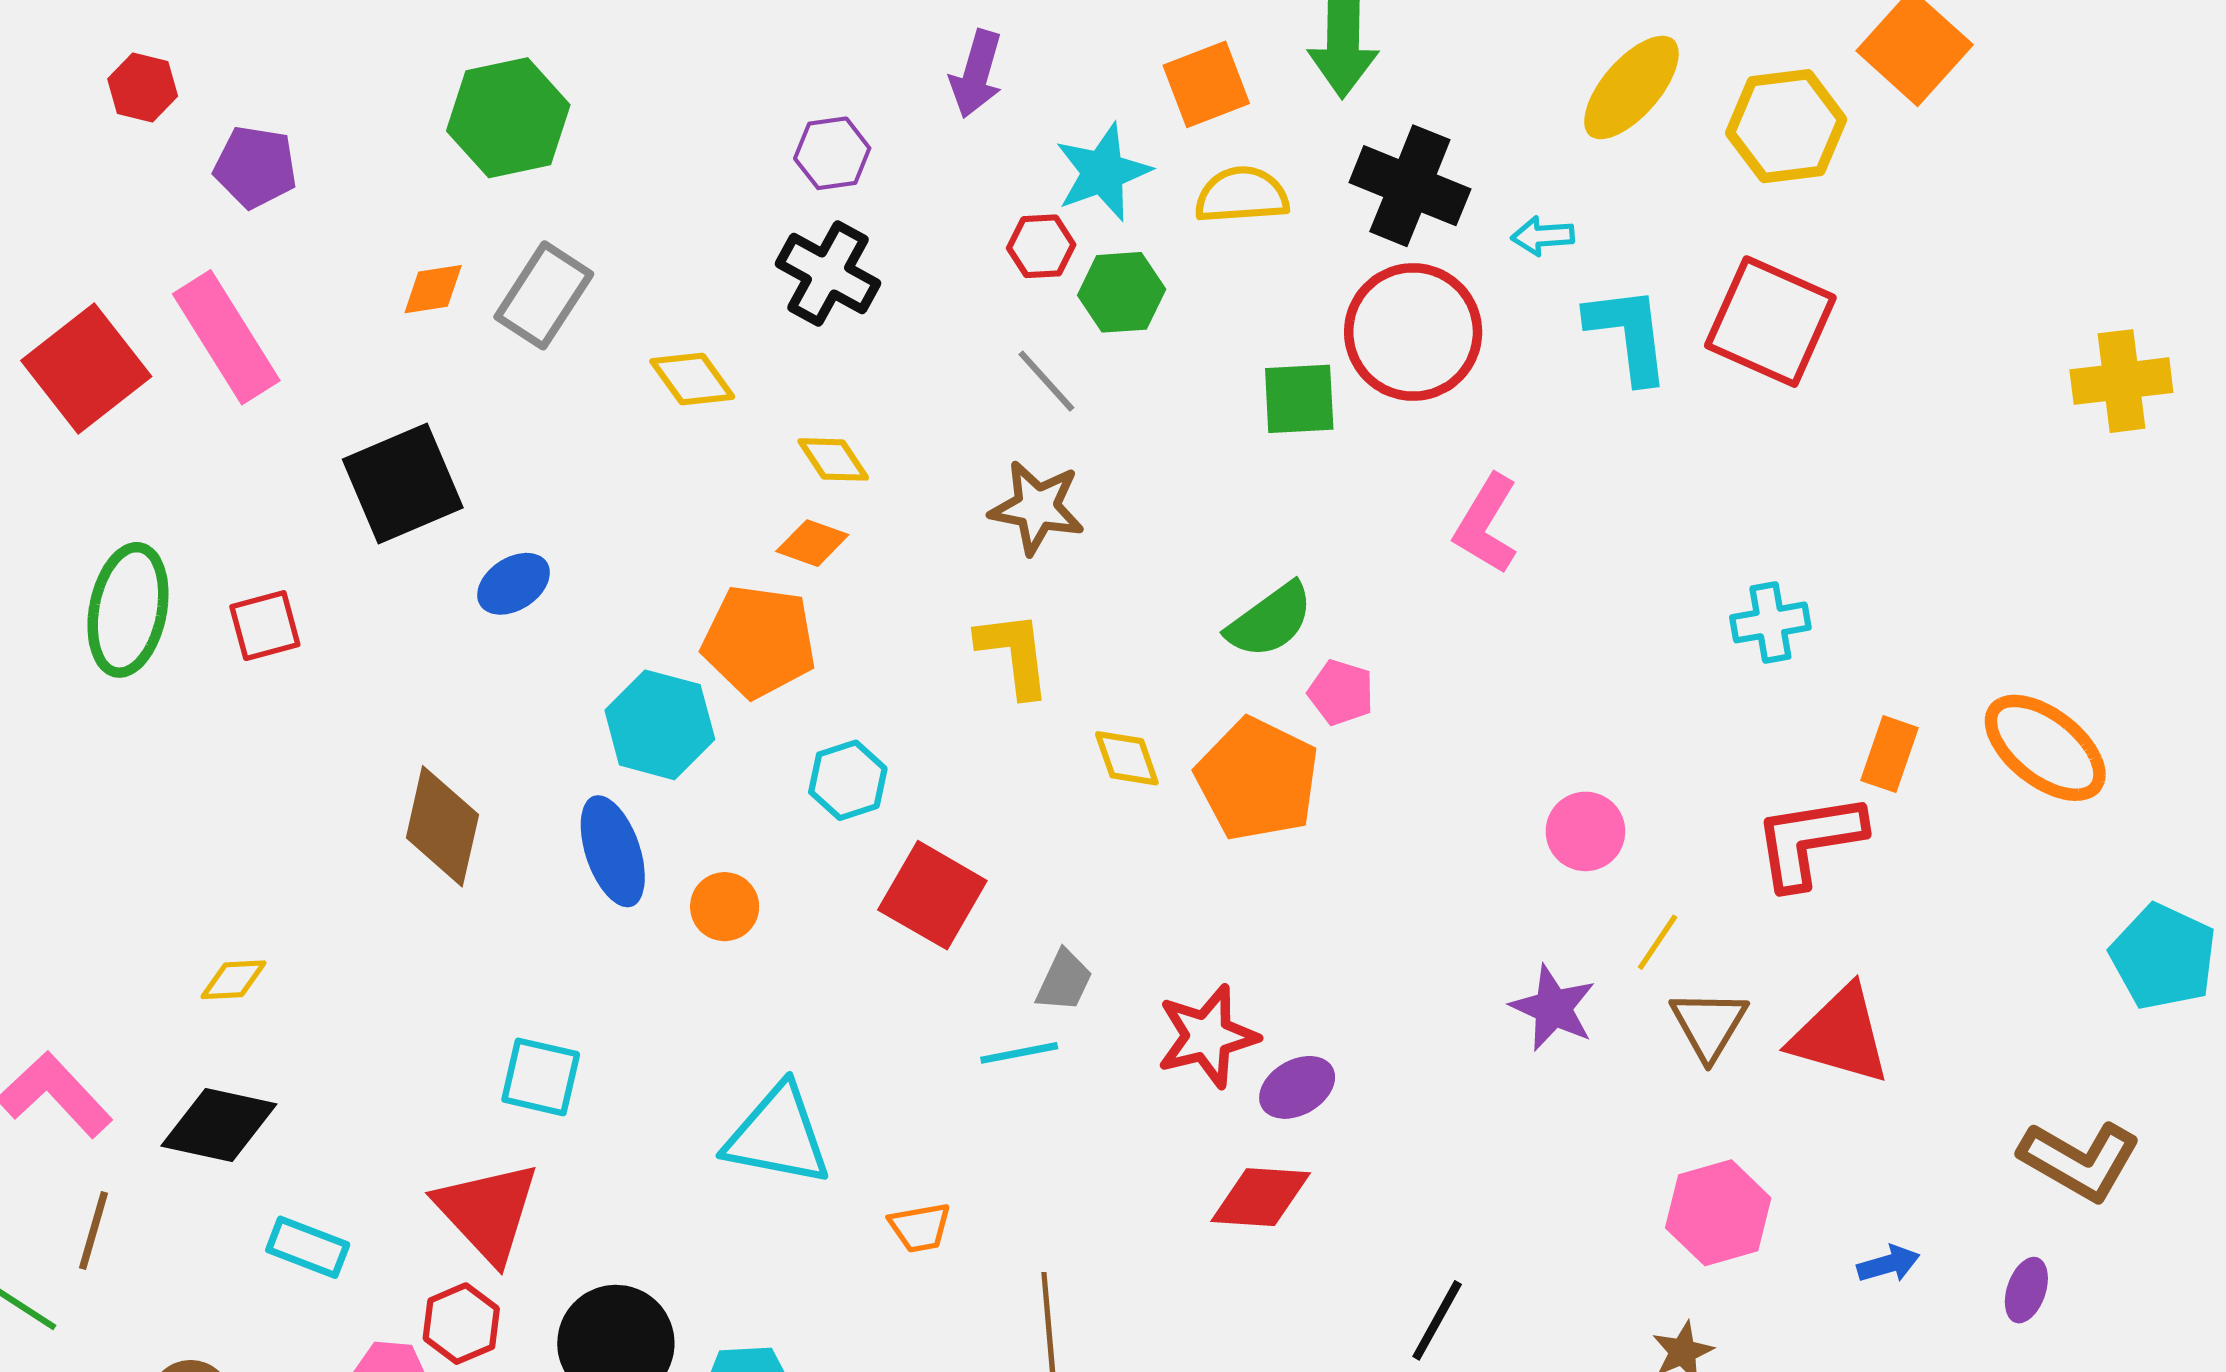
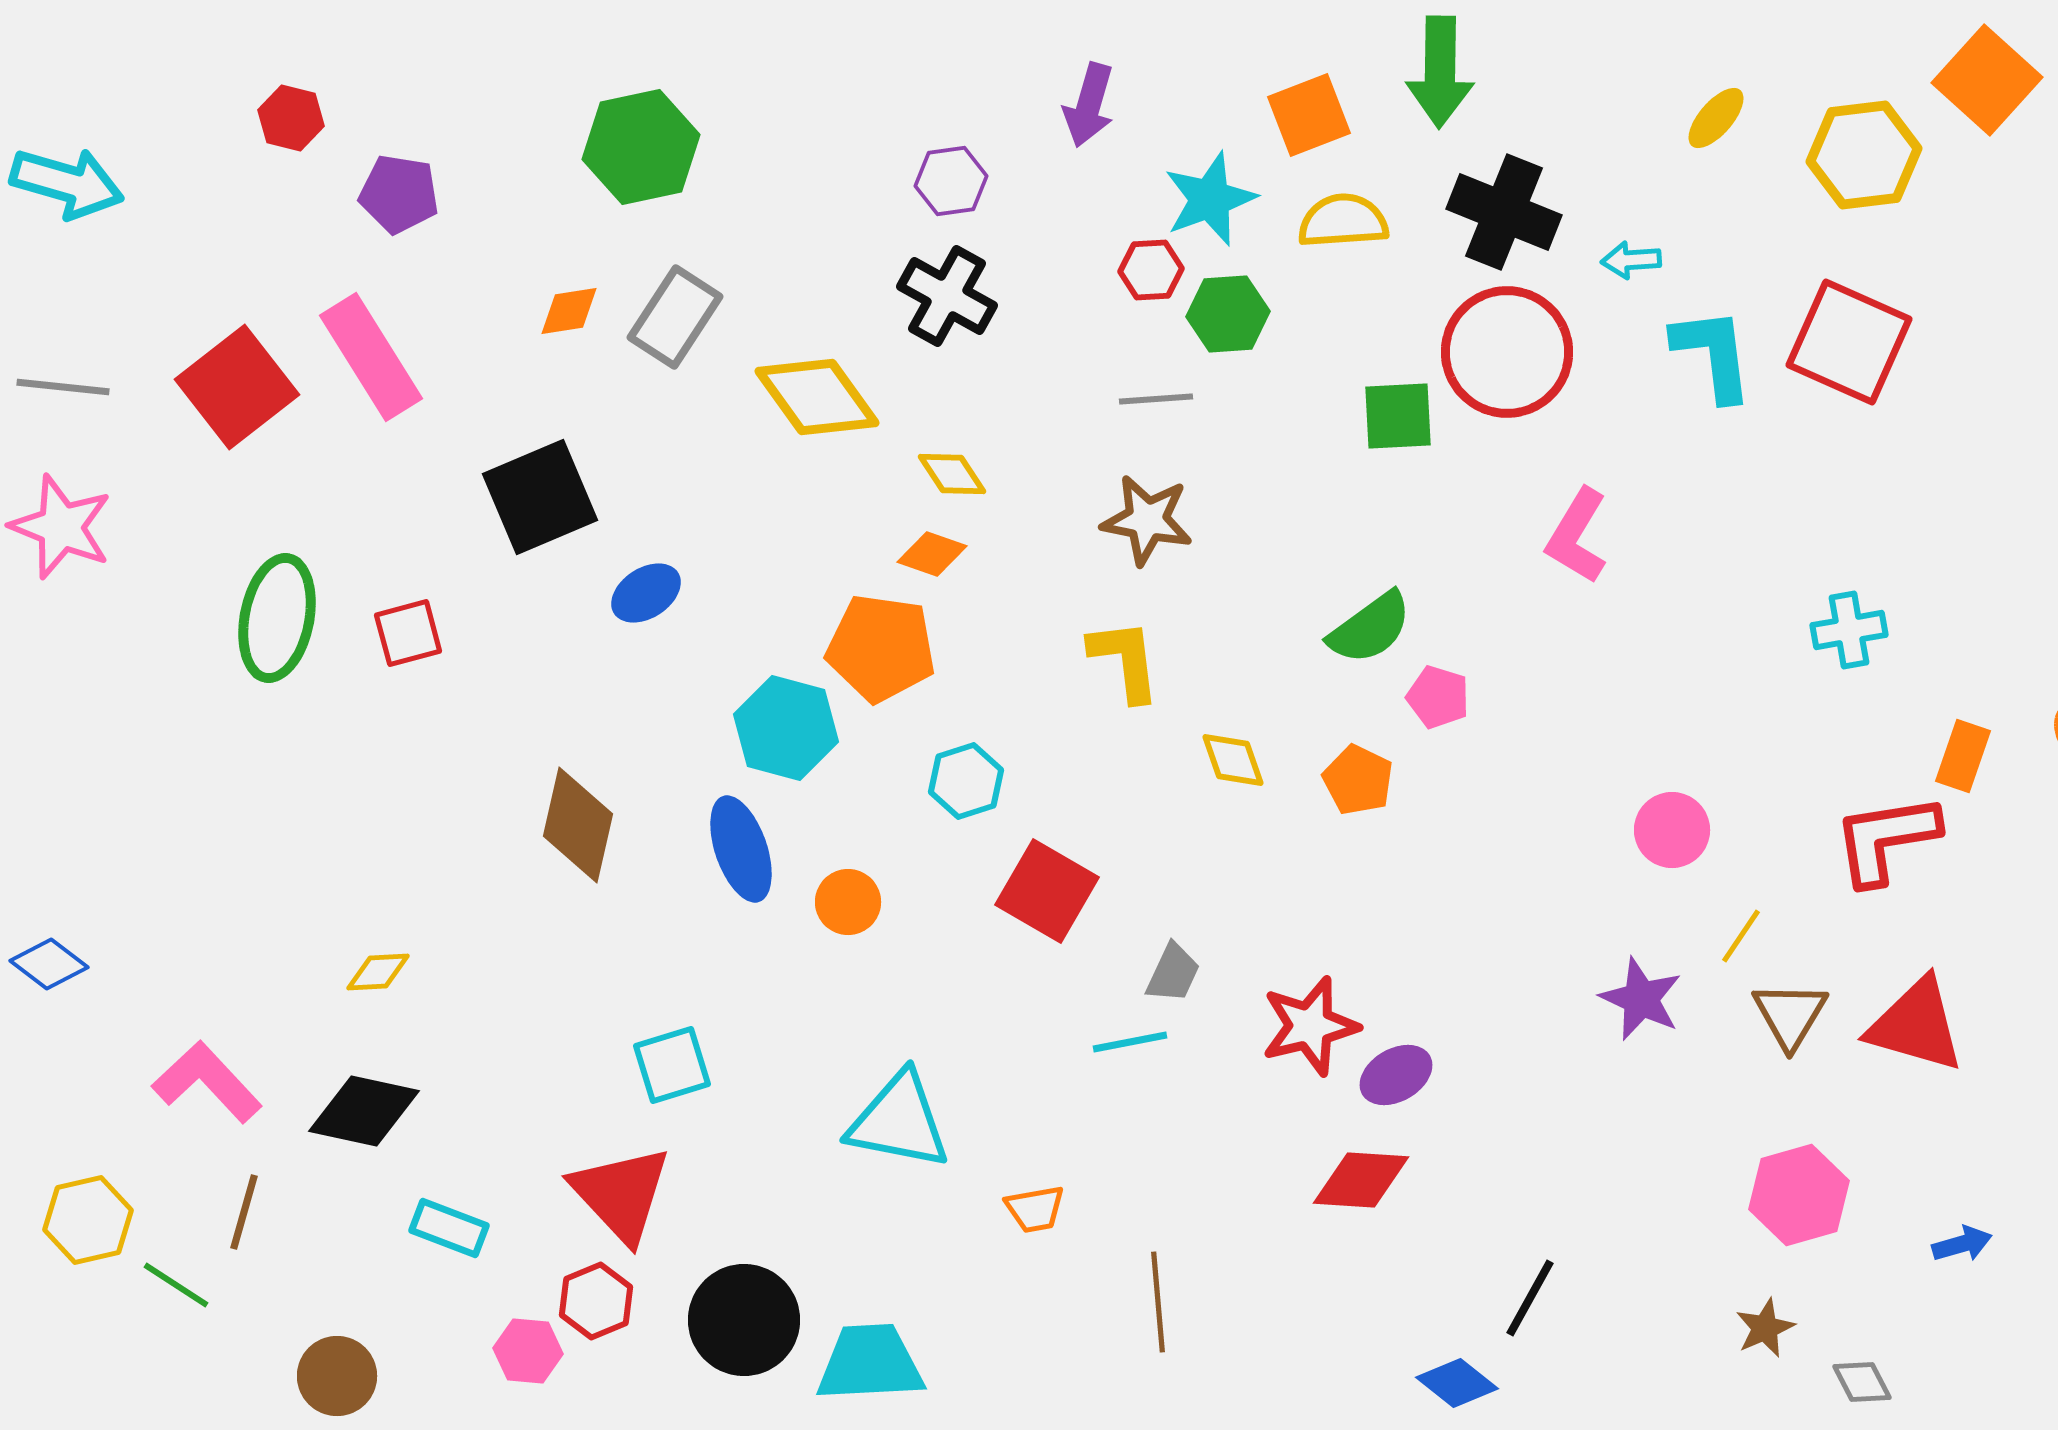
yellow ellipse: (1631, 88) -> (1716, 118), size x0.6
yellow diamond: (692, 379) -> (817, 397), size x1.5
gray line: (1046, 381) -> (1156, 399), turned -52
orange pentagon: (1257, 779) -> (1358, 780), size x0.6
cyan square: (541, 1077) -> (672, 1065), turned -30

